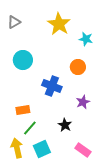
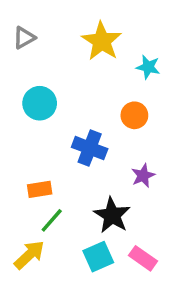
black star: (65, 125) -> (112, 215), size x1.5
yellow arrow: (17, 148) -> (29, 255), turned 60
cyan square: (42, 149) -> (98, 257), moved

